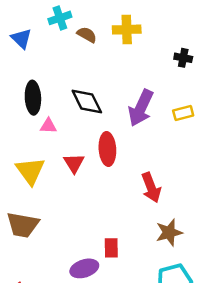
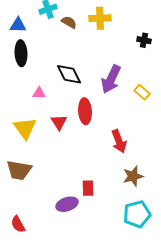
blue triangle: (21, 39) -> (18, 25), turned -42
black ellipse: (33, 98) -> (21, 53), moved
yellow rectangle: (183, 113) -> (142, 92), moved, turned 56

